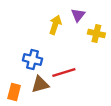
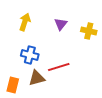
purple triangle: (78, 15) -> (61, 24), moved
yellow arrow: (55, 25) -> (25, 22), moved

